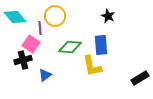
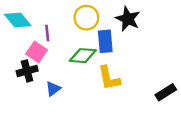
yellow circle: (55, 16) -> (86, 18), moved
black star: (108, 16) -> (128, 19), size x1.5
blue rectangle: (101, 45) -> (105, 41), moved

